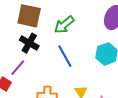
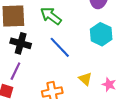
green arrow: (64, 25) -> (51, 16), turned 90

